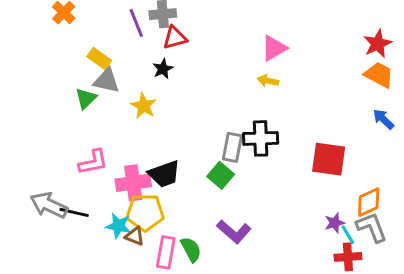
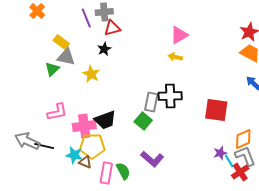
red cross: (348, 257) -> (240, 172), moved, turned -30

